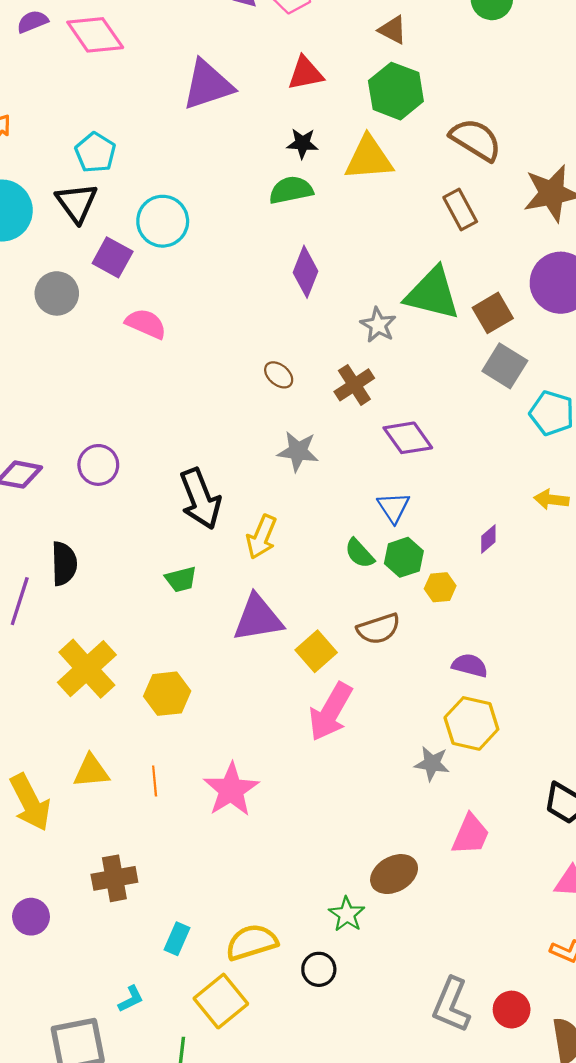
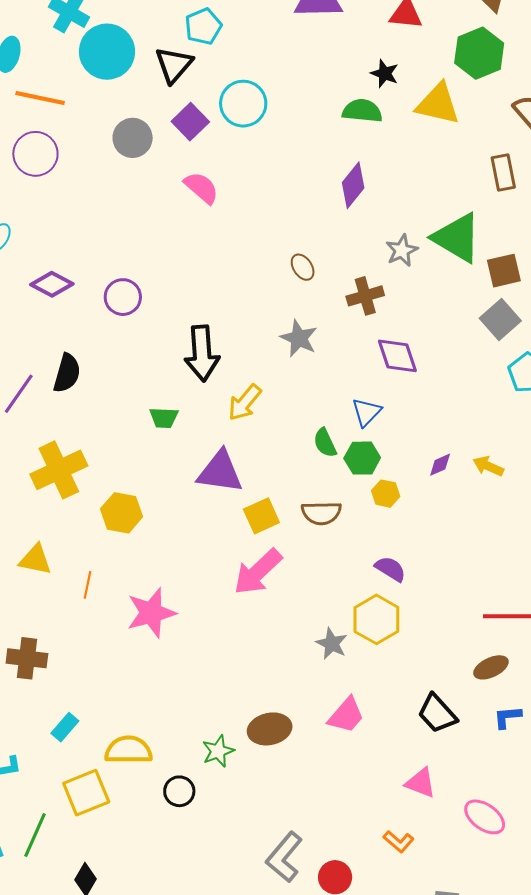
yellow arrow: (551, 500) -> (488, 466), moved

